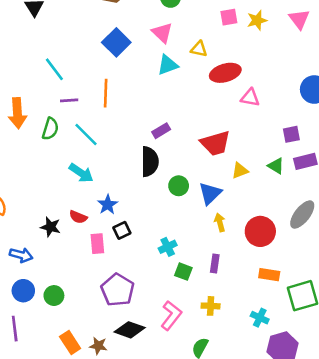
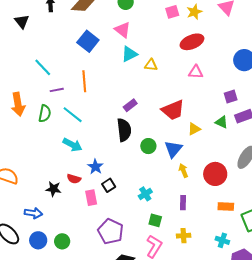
yellow triangle: (199, 49) -> (151, 65), moved
red ellipse: (225, 73) -> (192, 42), moved
green square: (183, 272) -> (155, 220), moved

